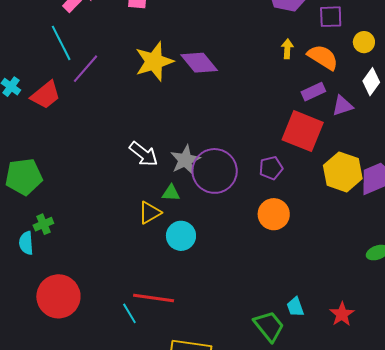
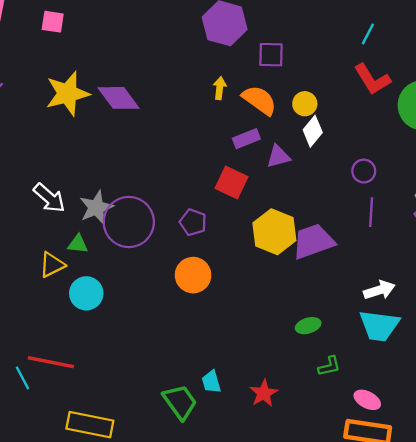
yellow circle: (364, 42) -> (305, 104), moved
red square: (303, 131) -> (231, 183), size x0.7
purple pentagon: (271, 168) -> (193, 222), turned 30

